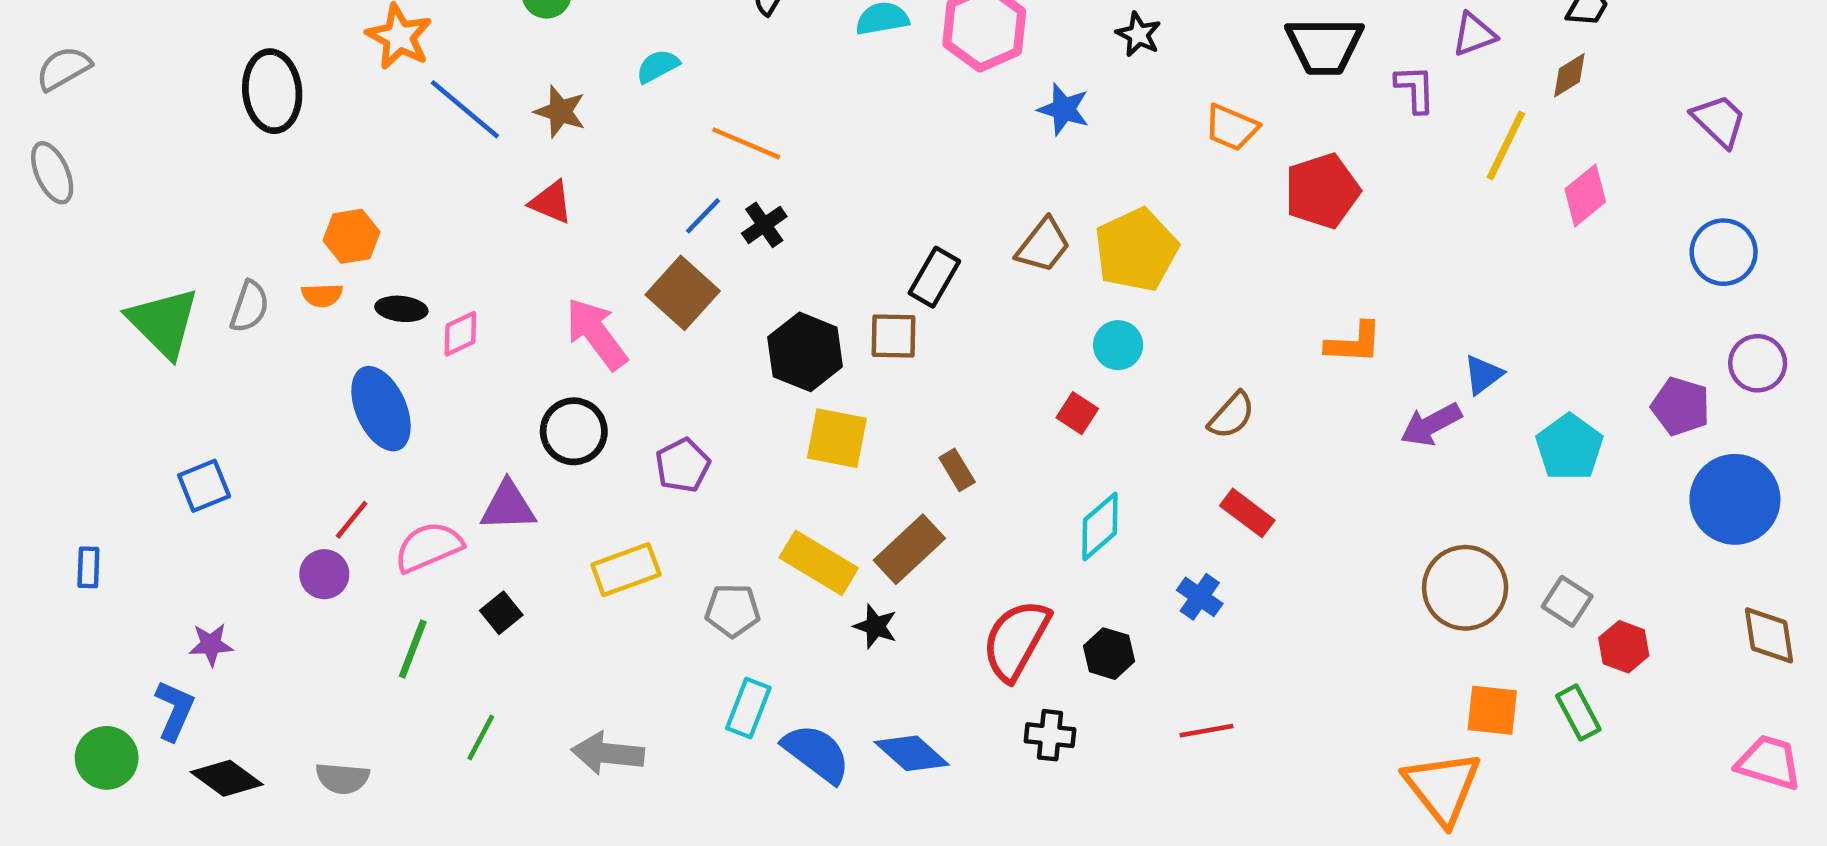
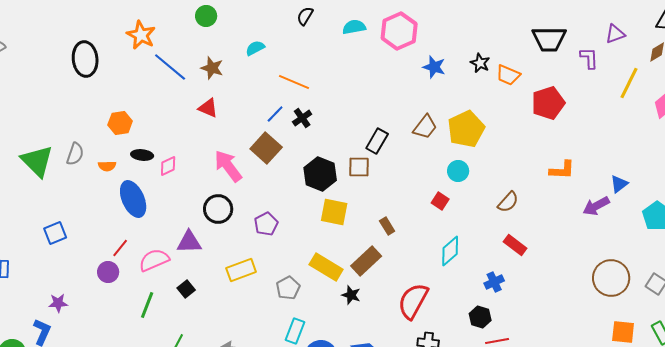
black star: (1138, 34) -> (480, 63), moved
orange semicircle: (322, 295) -> (107, 166), moved
blue cross: (1200, 597) -> (494, 282), turned 30
gray pentagon: (733, 610) -> (288, 288), turned -30
black hexagon: (1109, 654) -> (480, 317), moved

